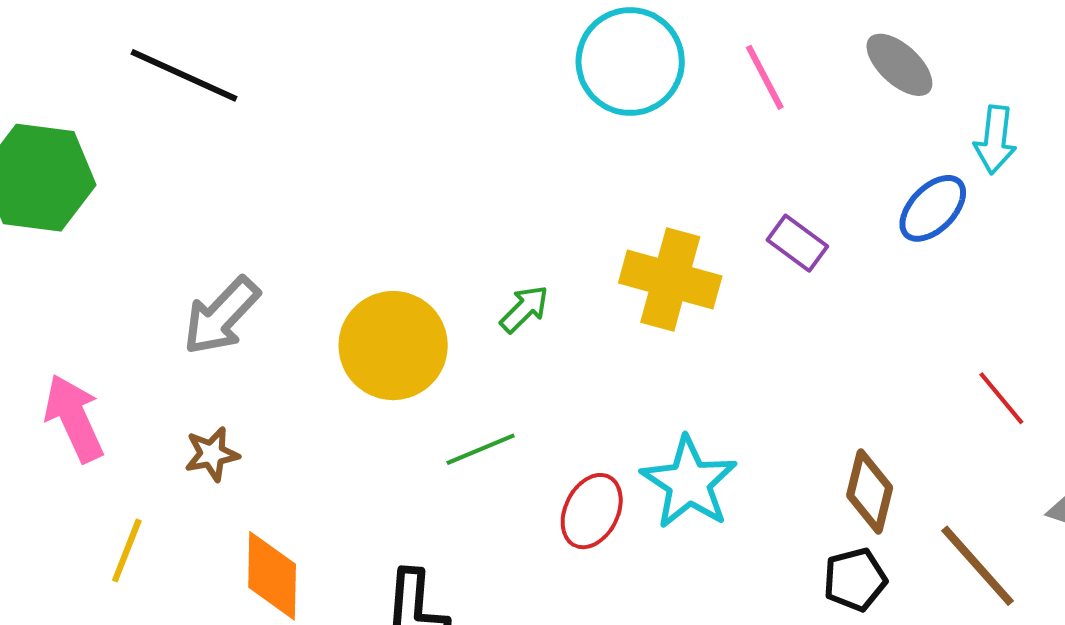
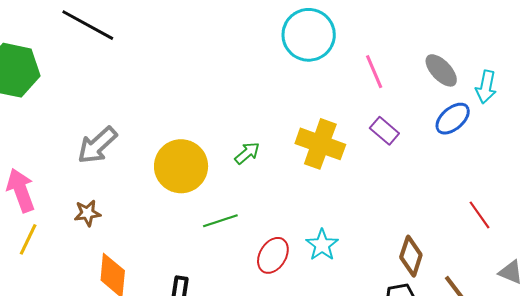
gray ellipse: (899, 65) -> (441, 70), moved
pink line: (765, 77) -> (374, 72), moved
cyan star: (689, 483) -> (322, 245), size x0.7
yellow line: (127, 550) -> (28, 239), moved

